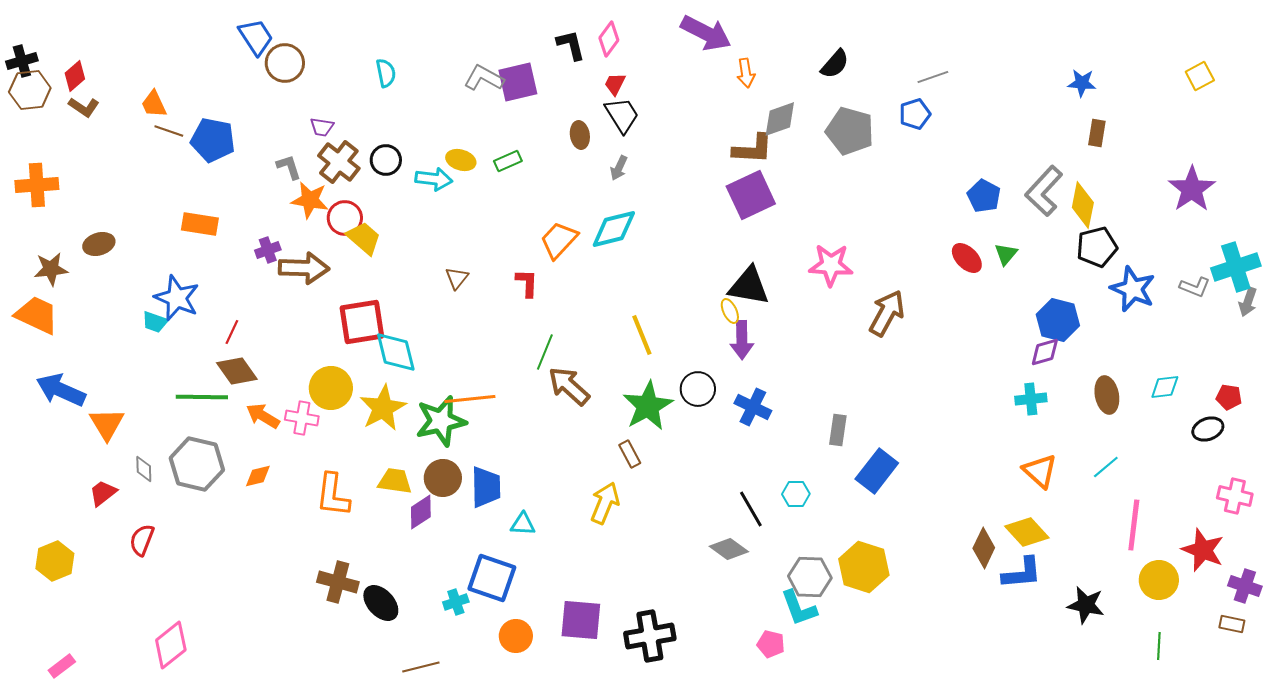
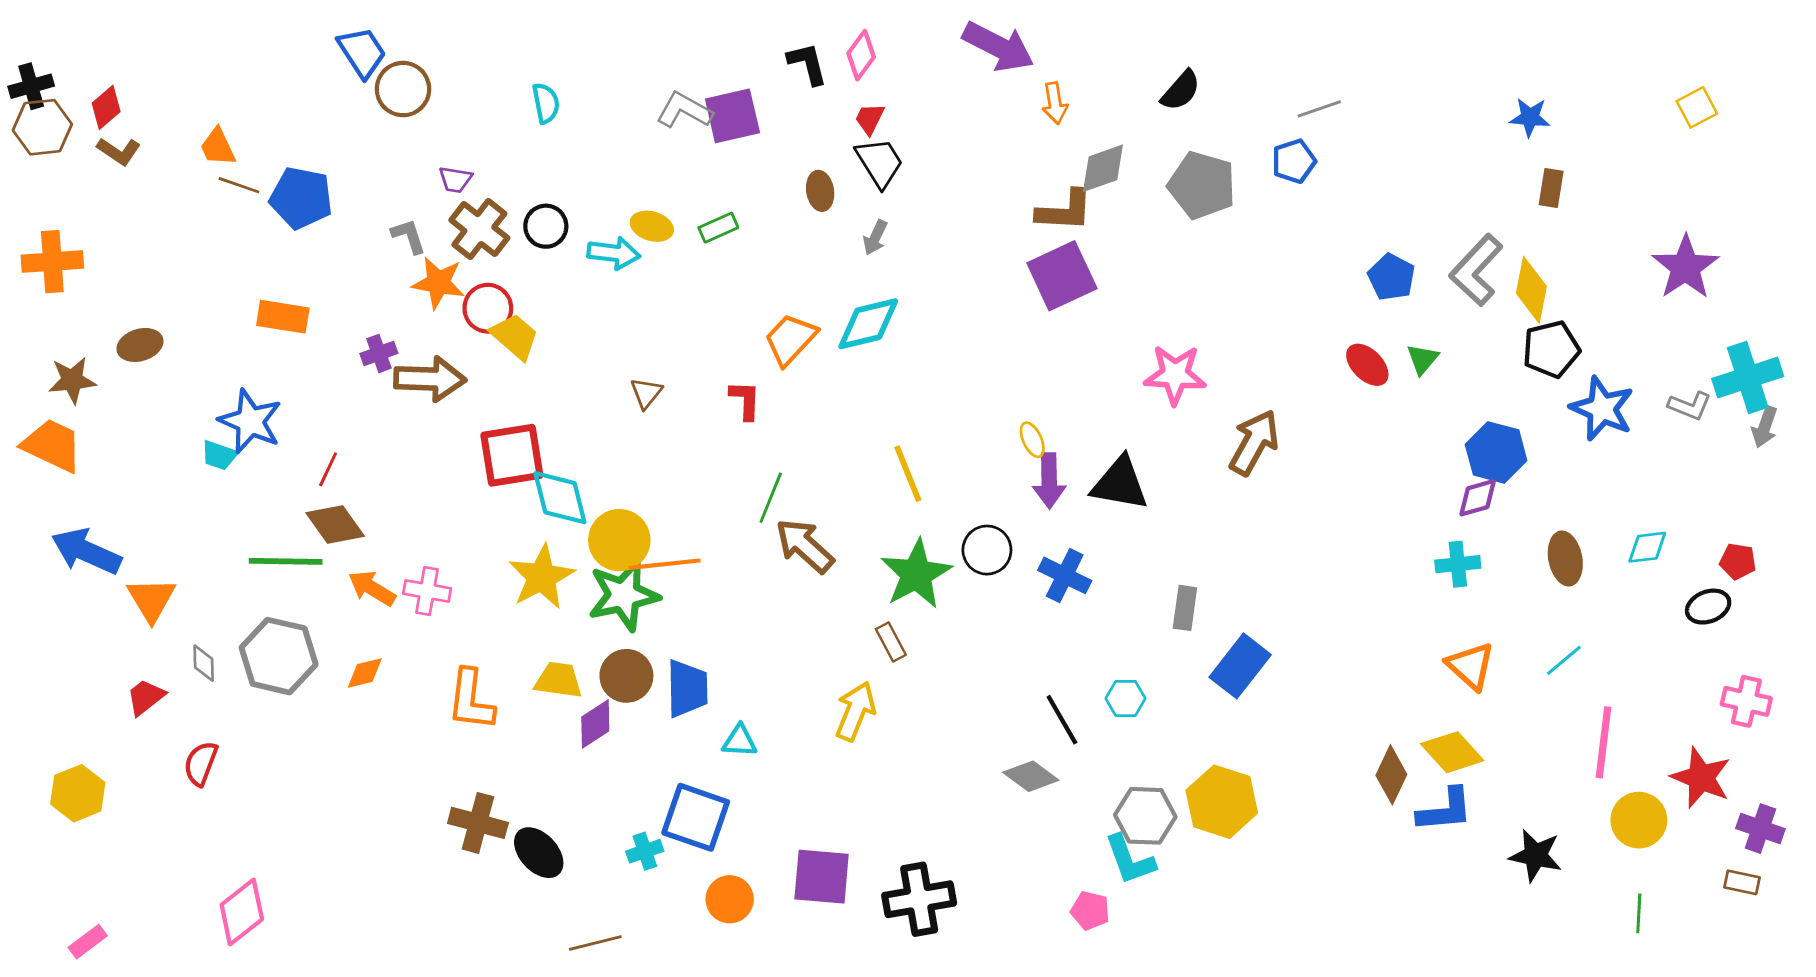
black triangle: (749, 286) -> (1120, 484), moved
yellow circle: (331, 388) -> (619, 540), moved

